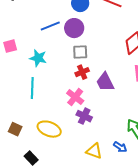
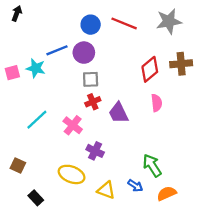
cyan star: (38, 58) -> (36, 68), moved
cyan line: (32, 88) -> (37, 120), turned 45
pink cross: (75, 97) -> (73, 125), moved
yellow ellipse: (49, 129) -> (72, 174), moved

